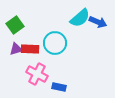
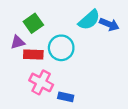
green square: (15, 25) -> (33, 23), moved
purple triangle: (16, 49) -> (18, 42), moved

